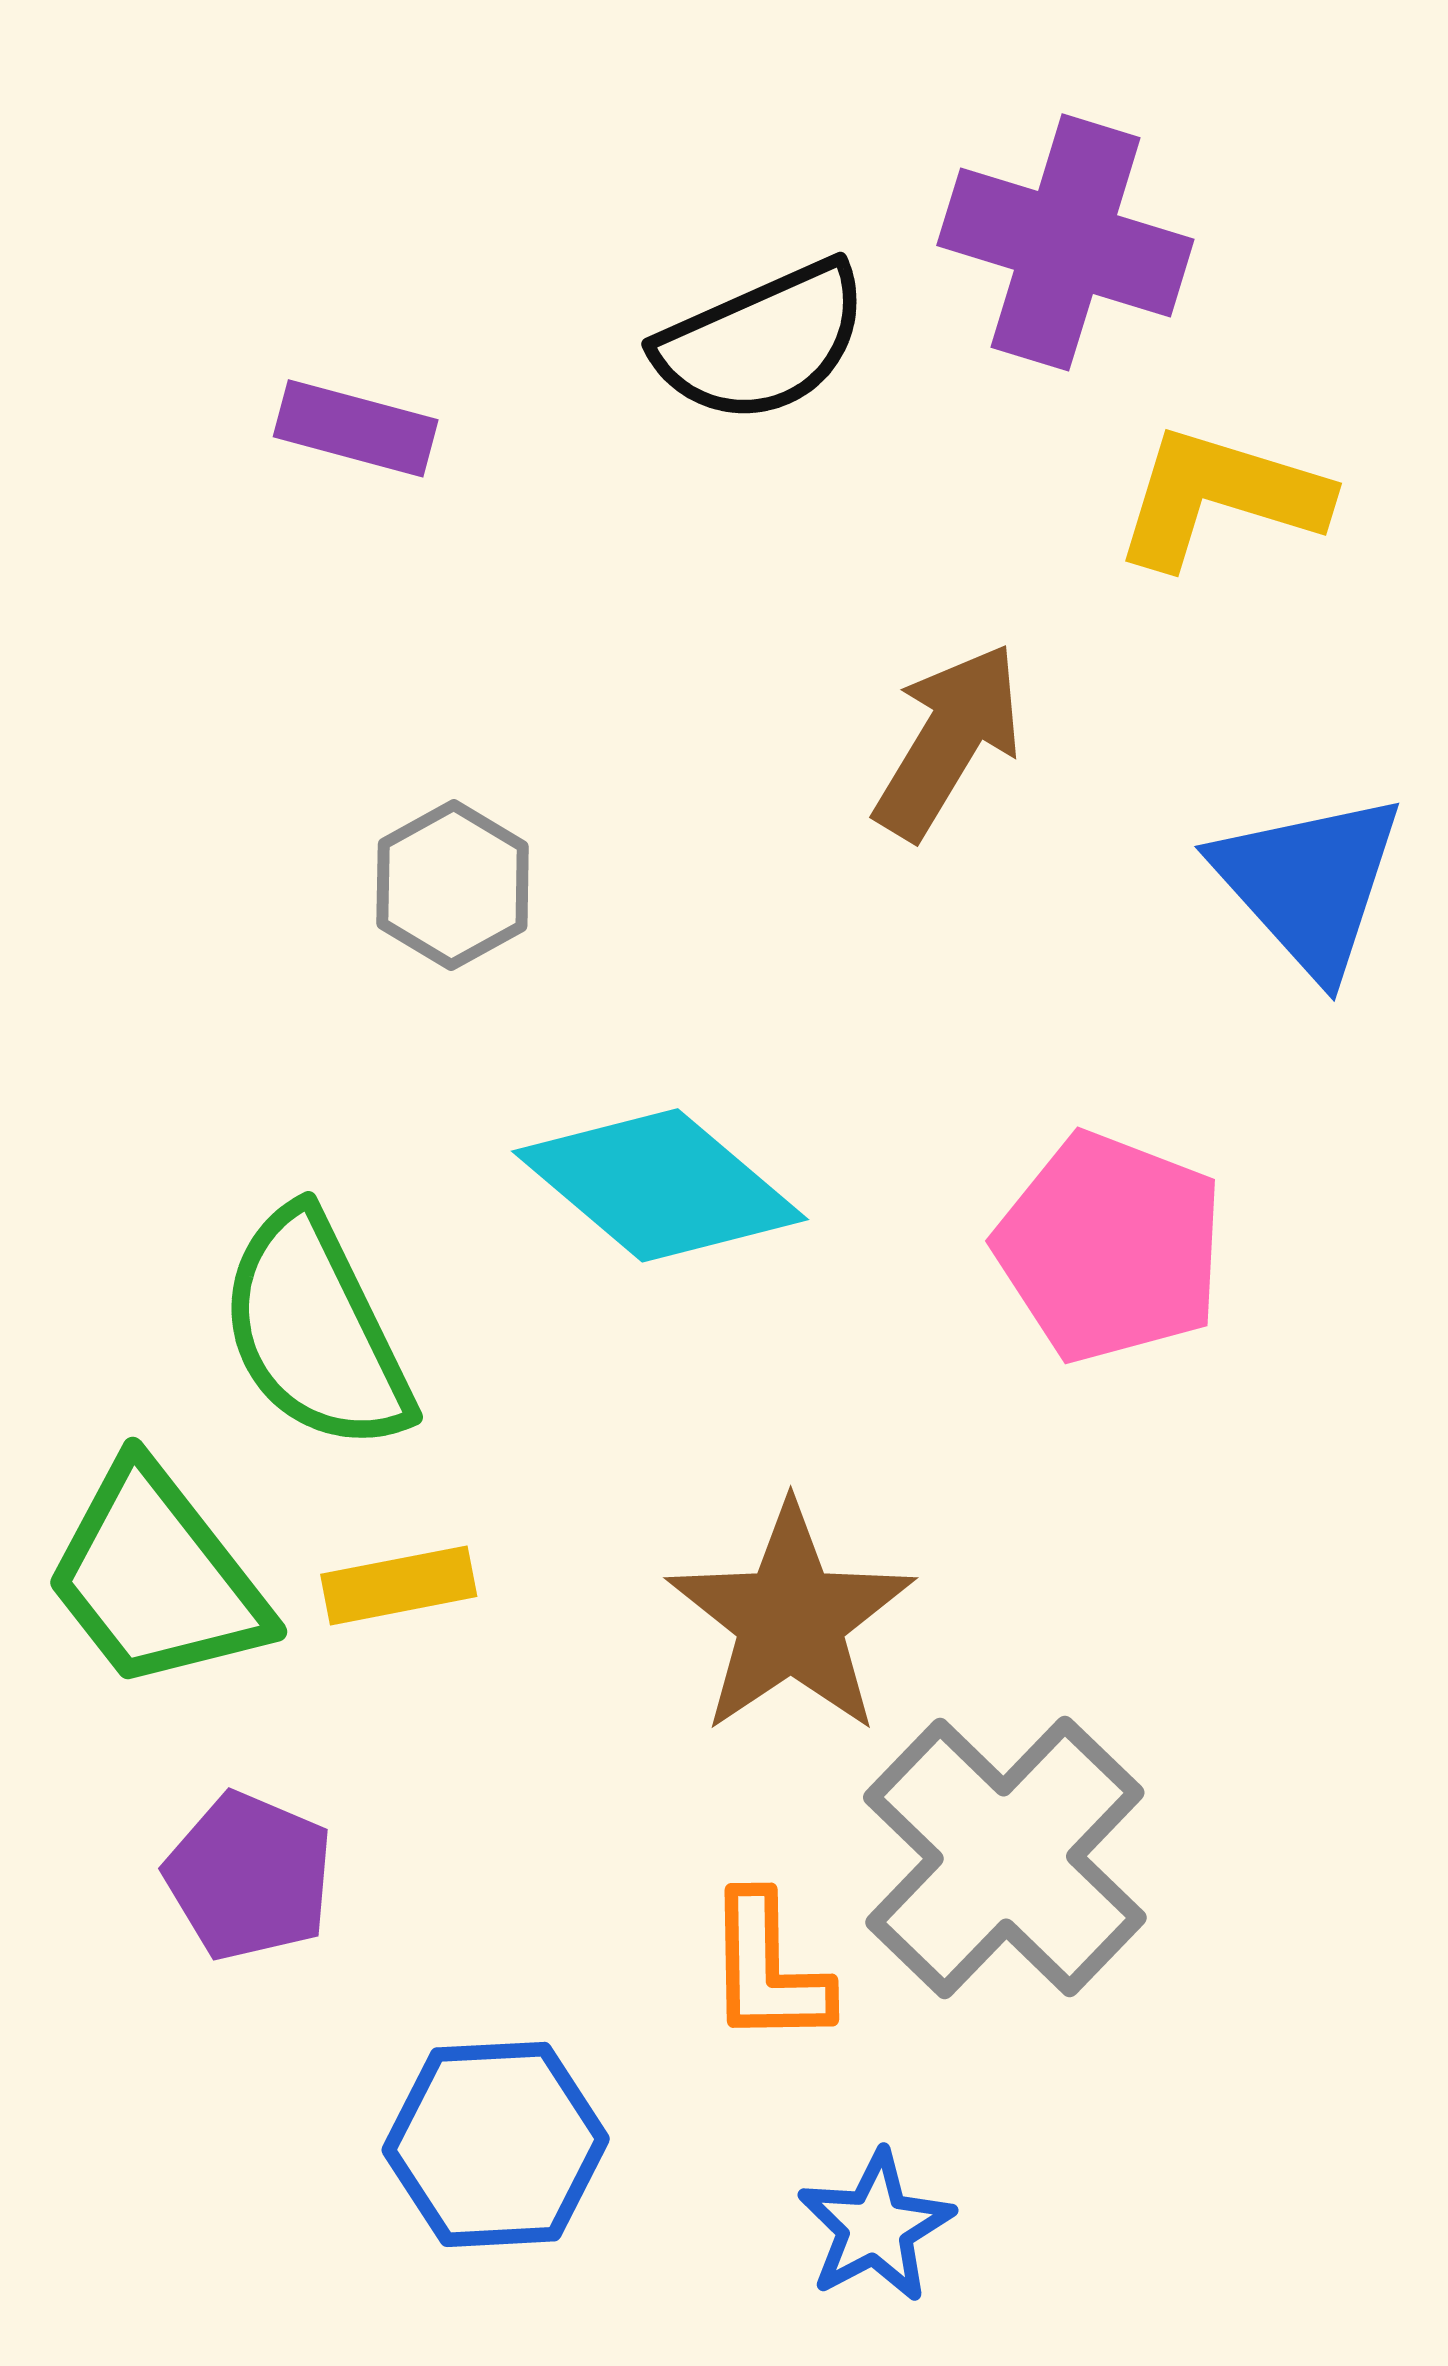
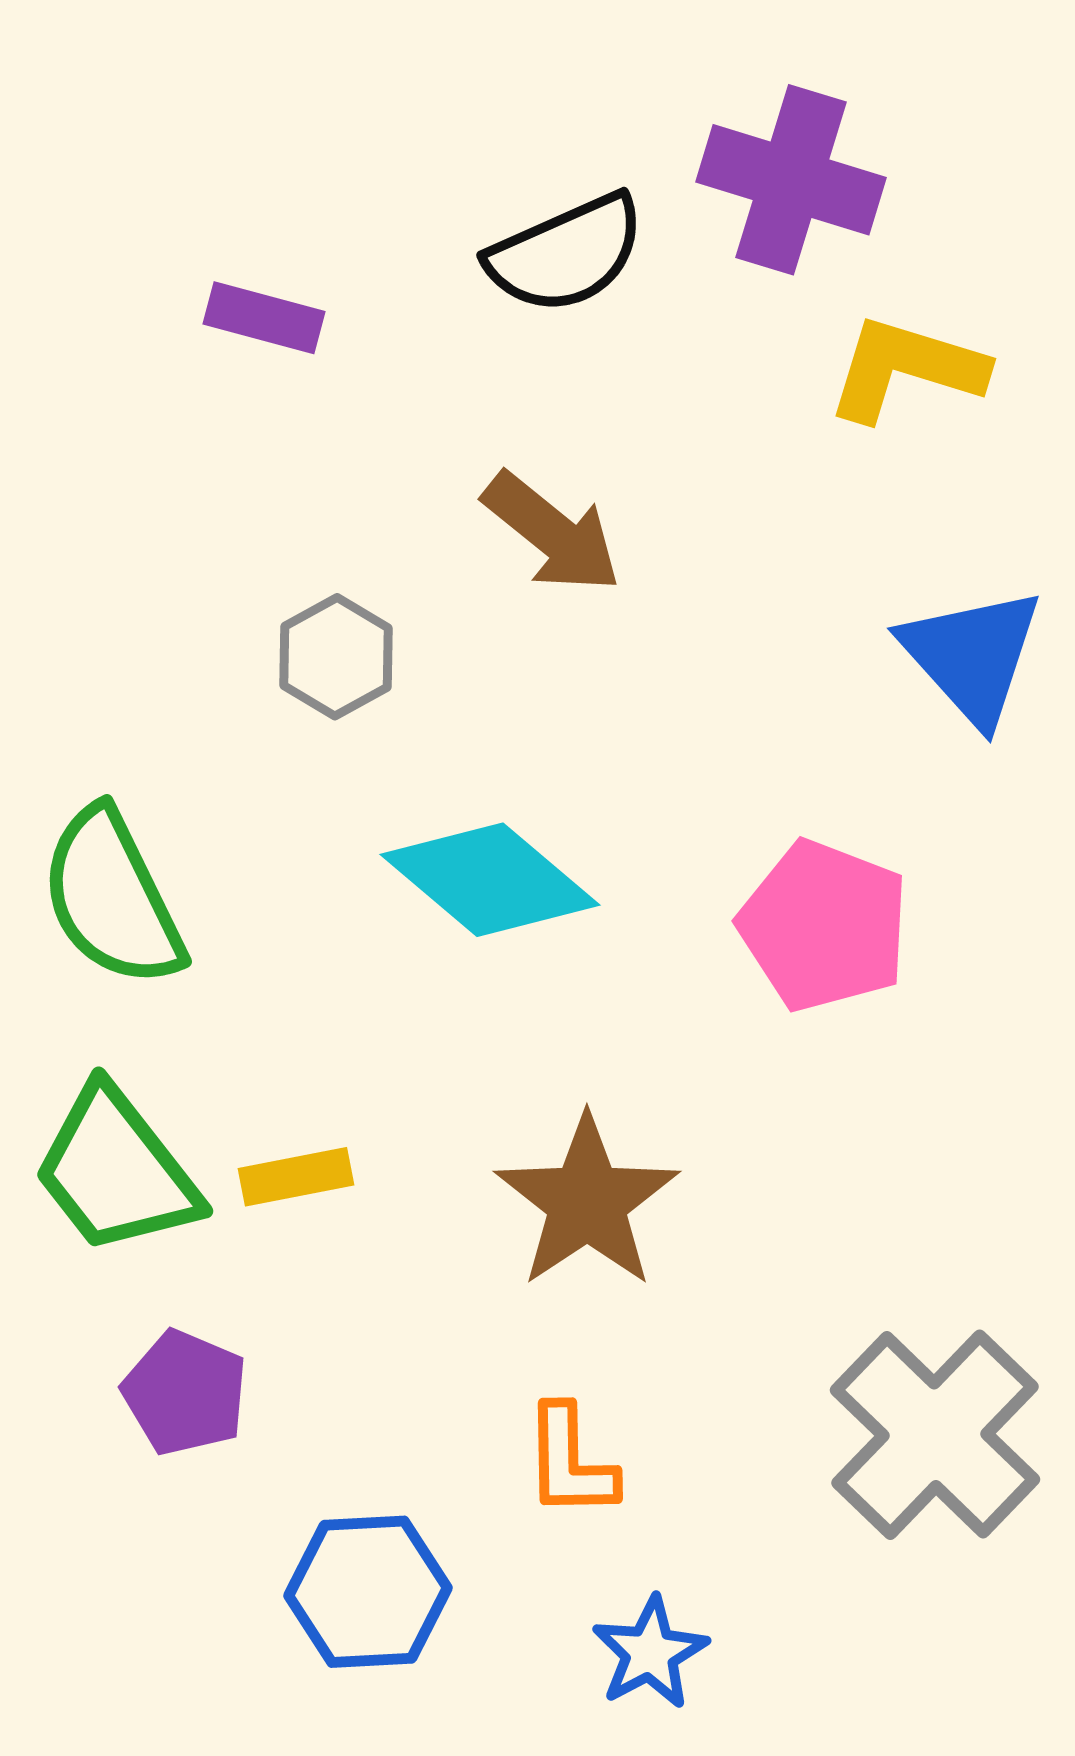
brown arrow: (948, 741) -> (552, 533), moved, turned 98
green semicircle: (315, 1331) -> (112, 898), moved
gray cross: (1005, 1858) -> (935, 1435), moved

